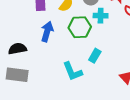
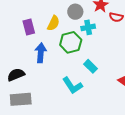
cyan rectangle: (95, 56) -> (90, 66), turned -64

